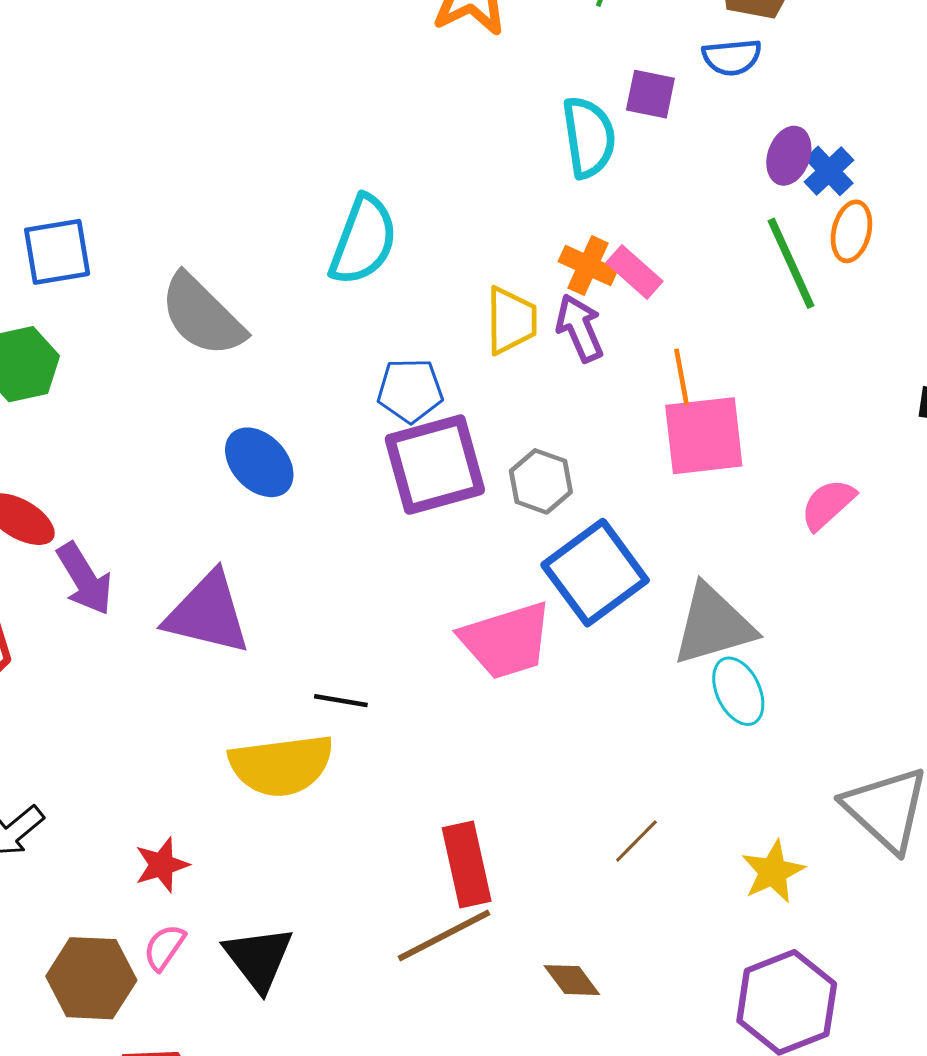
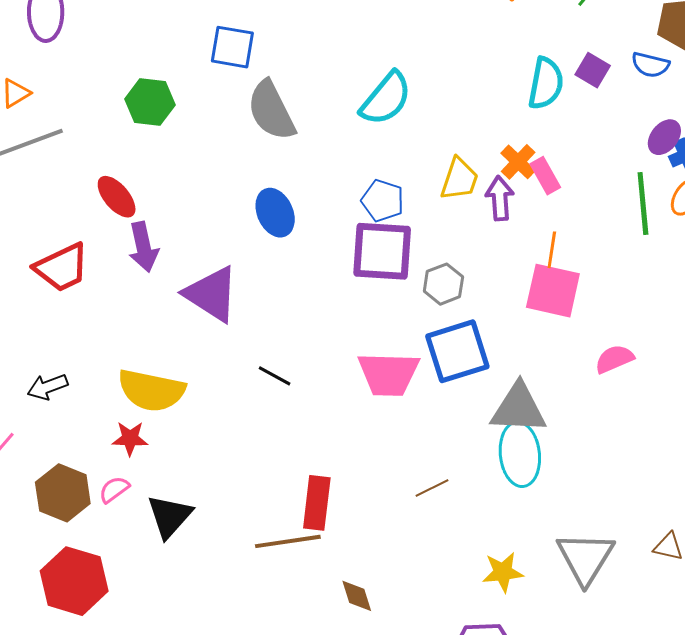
blue square: (57, 252) -> (232, 47), moved
cyan ellipse: (738, 691) -> (520, 454), size x1.4
yellow semicircle: (281, 765) -> (151, 390), moved
brown line: (636, 841) -> (432, 488), moved

